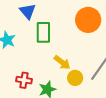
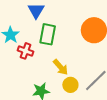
red cross: (24, 80) -> (26, 51), moved

